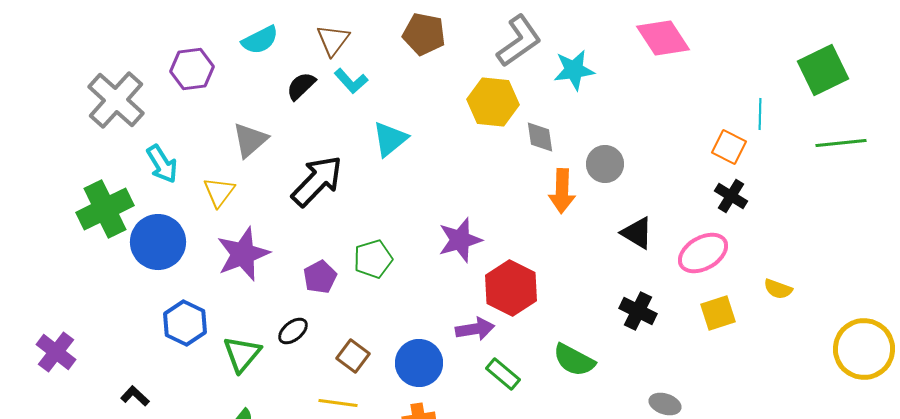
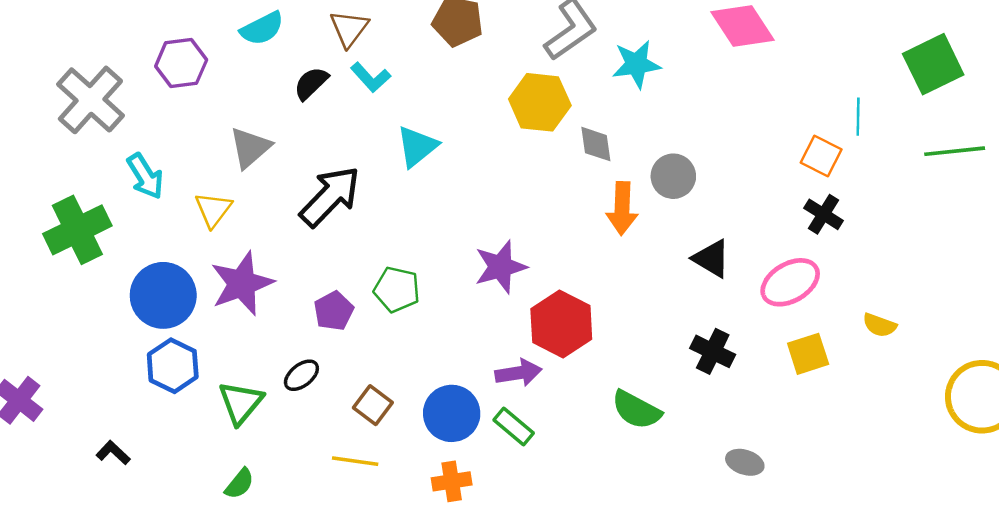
blue circle: (158, 242) -> (163, 295), moved
green pentagon: (373, 259) -> (397, 289), turned 30
green rectangle: (503, 374) -> (514, 427), moved

